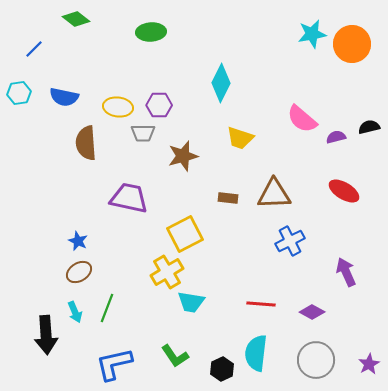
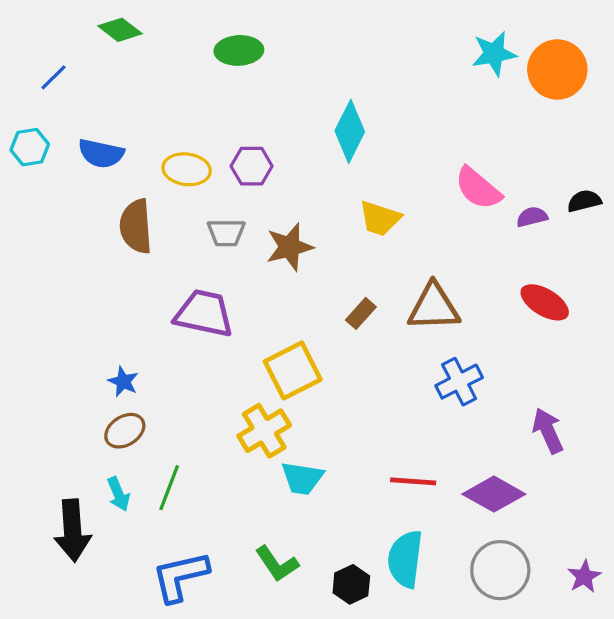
gray trapezoid: (143, 133) -> (226, 233), moved
brown rectangle: (228, 198) -> (361, 313), turned -54
purple diamond: (312, 312) -> (494, 494), size x1.5

